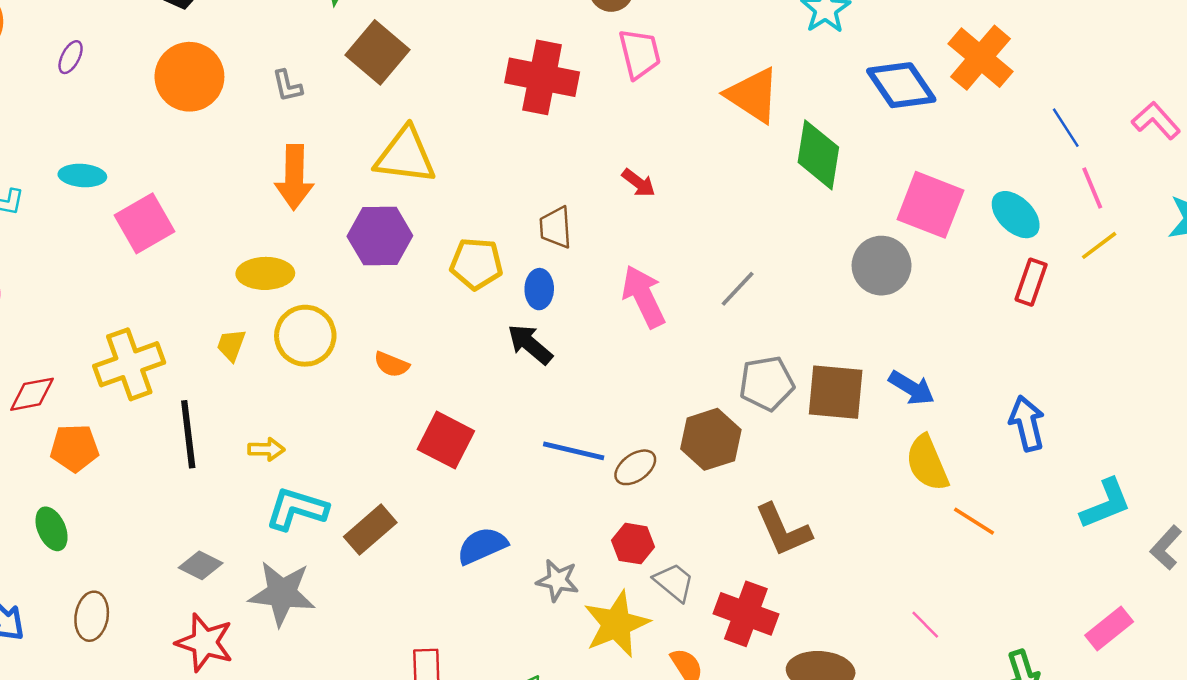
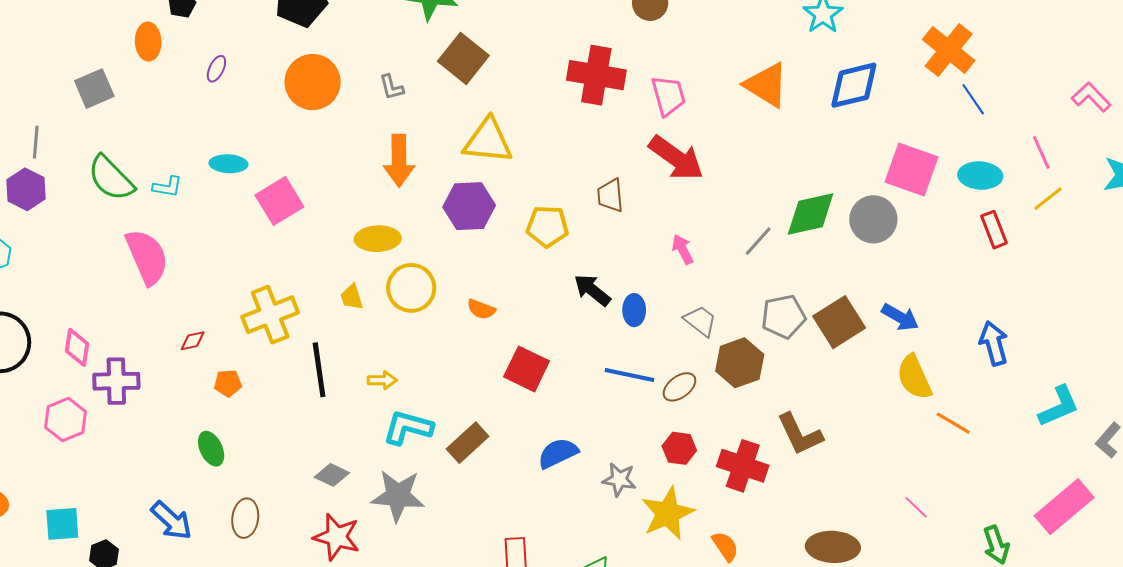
pink trapezoid: (640, 54) -> (668, 96), moved
blue diamond: (901, 85) -> (854, 85), moved, turned -68
blue line: (1066, 128) -> (973, 99), moved
green diamond: (818, 155) -> (811, 214), moved, turned 70
red arrow: (639, 183) -> (676, 158), size x2.0
cyan ellipse: (1016, 215) -> (980, 176), turned -39
red rectangle: (1031, 282) -> (994, 230), turned -39
blue ellipse: (539, 289) -> (634, 310), moved
pink arrow: (644, 297) -> (683, 249), size x0.6
yellow trapezoid: (231, 345) -> (352, 297), turned -36
brown square: (836, 392) -> (839, 322), turned -36
red diamond: (32, 394) -> (193, 341), size x0.7
orange pentagon: (74, 448) -> (228, 383), size x0.7
gray trapezoid: (674, 582) -> (700, 321), moved
red cross: (746, 614) -> (743, 466), moved
pink rectangle: (1109, 629) -> (1064, 507), size x1.5

